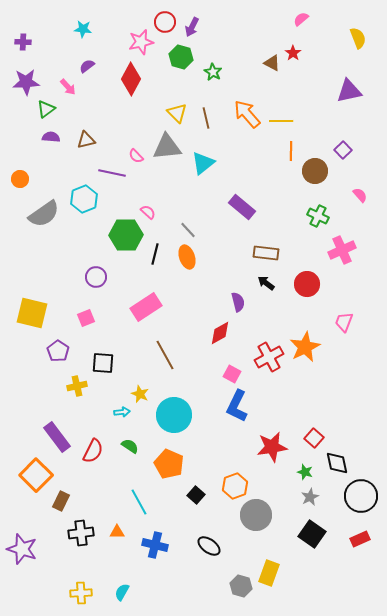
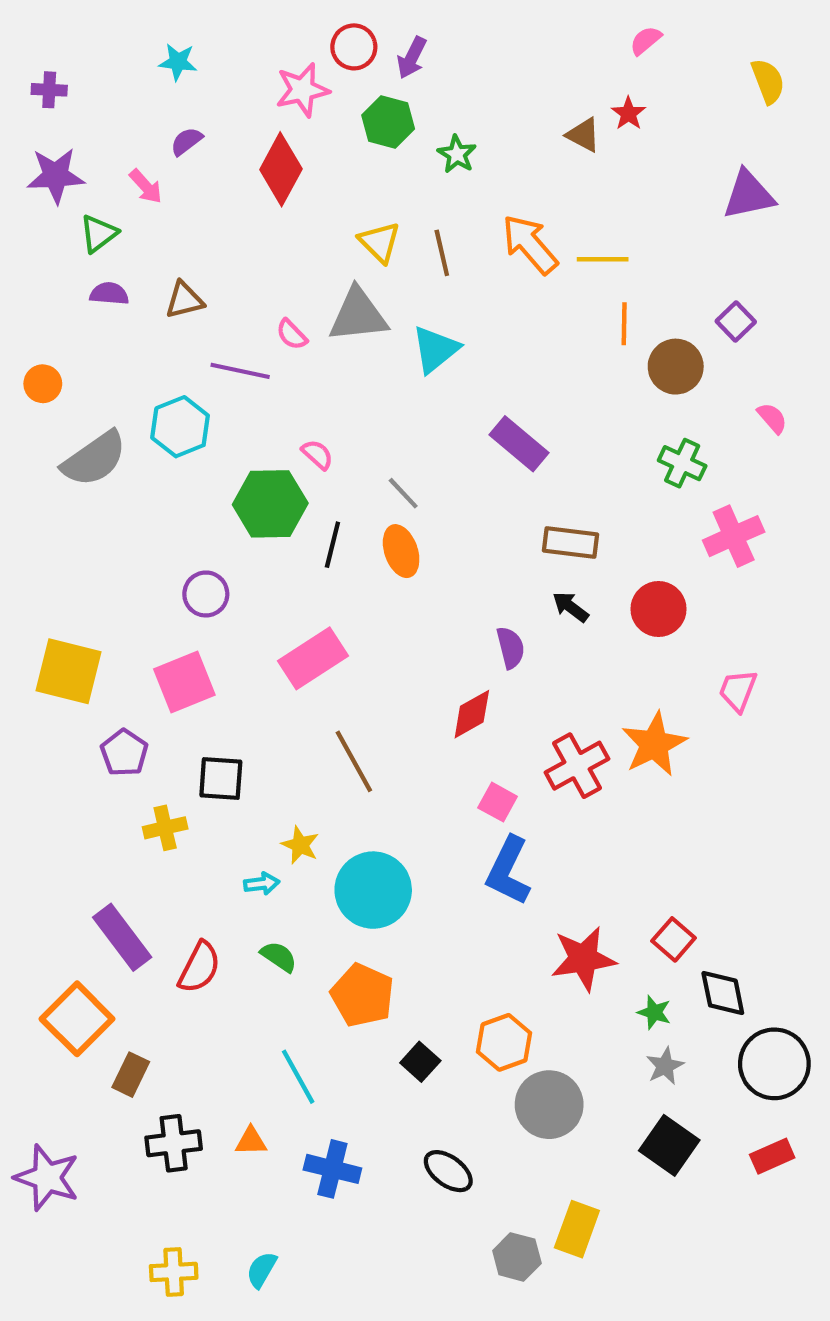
pink square: (86, 318) -> (184, 682), size x1.6

